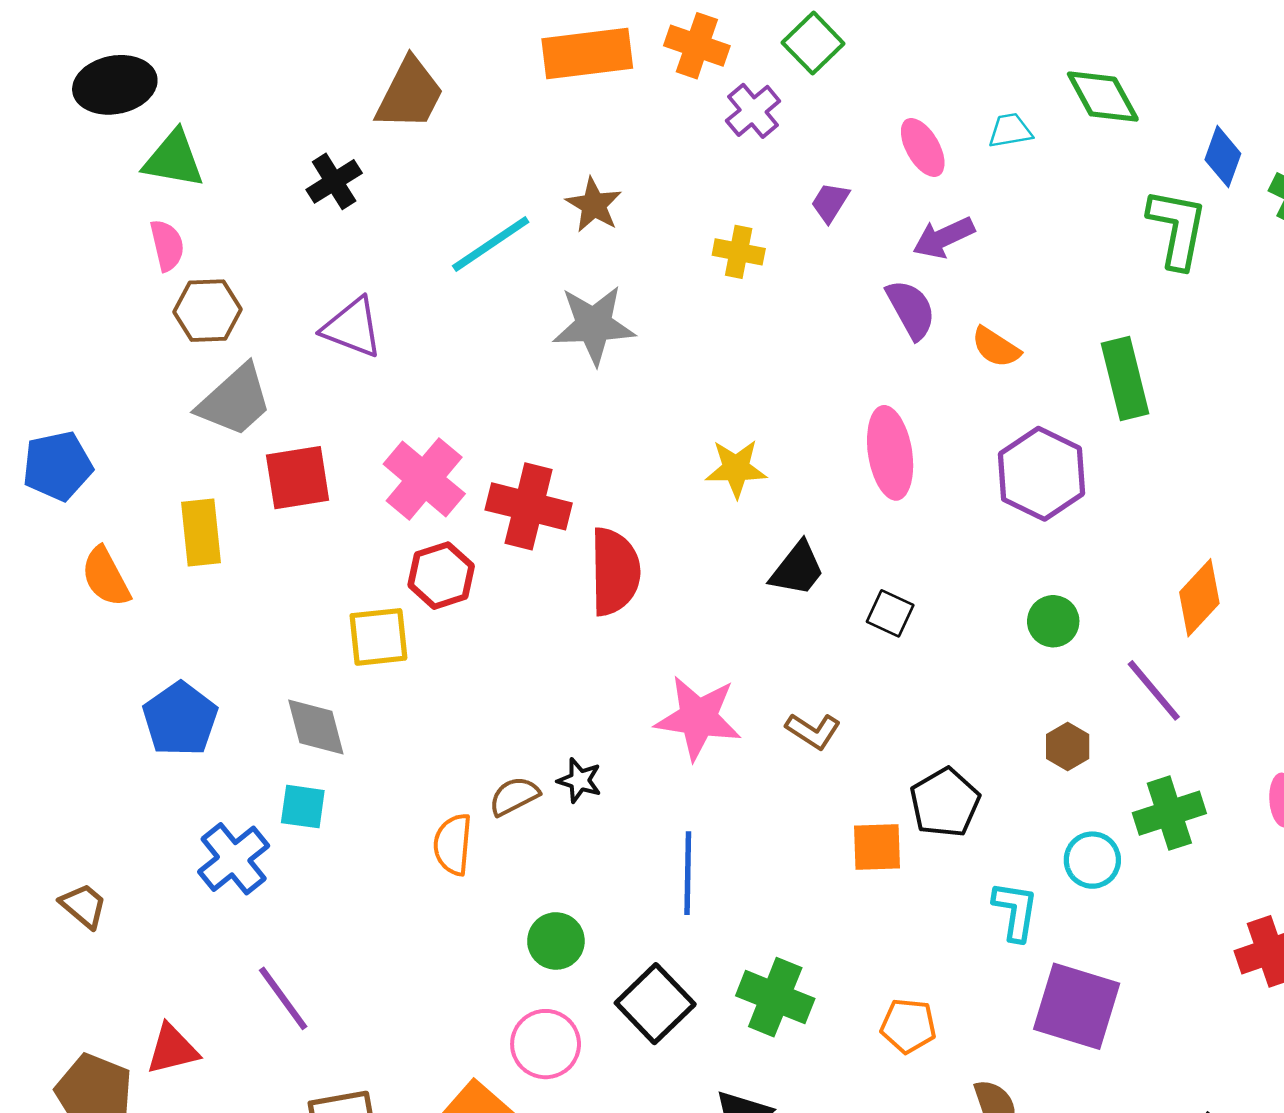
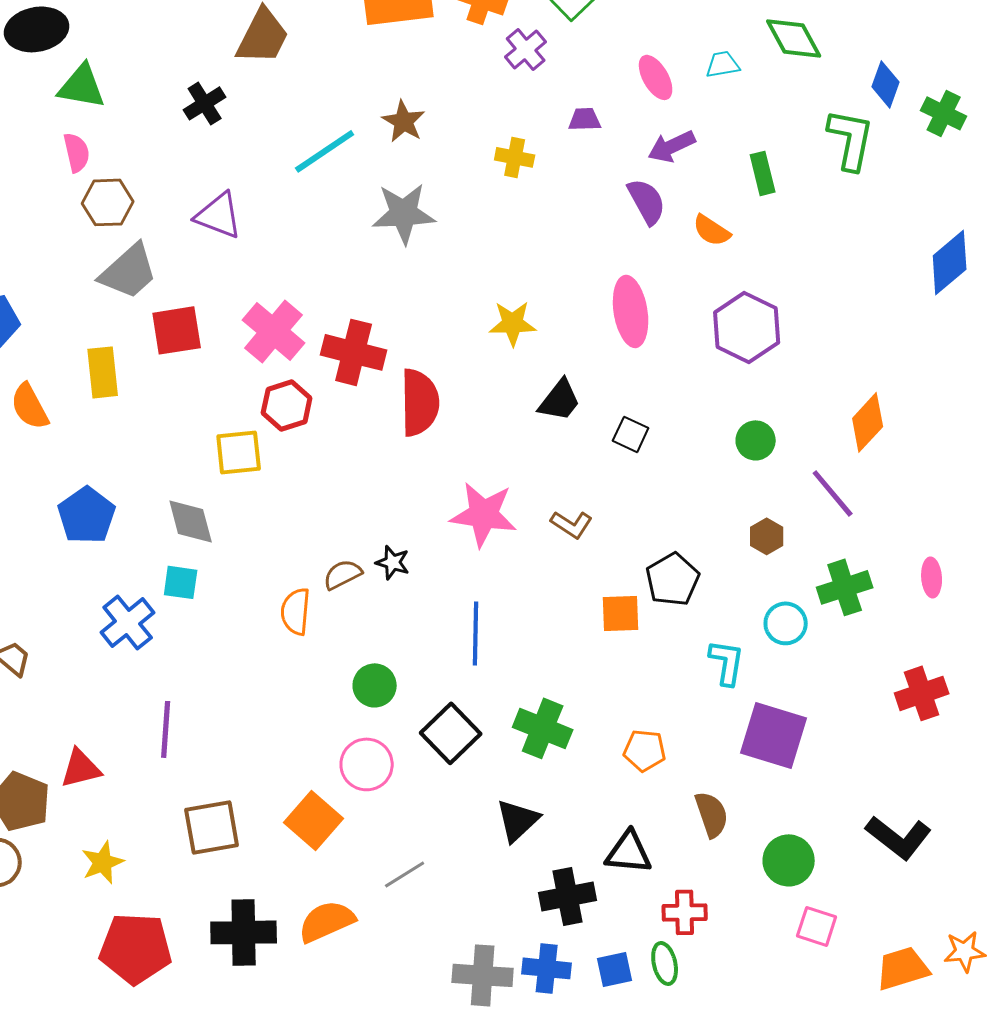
purple trapezoid: (830, 202) -> (585, 119), turned 56
green rectangle: (1125, 378) -> (763, 173), moved, size x0.7
purple line: (283, 998) -> (166, 729), turned 40

